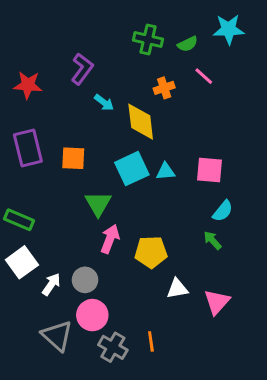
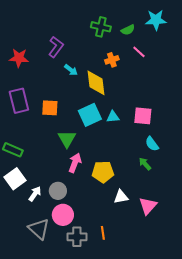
cyan semicircle: (223, 211) -> (152, 144), turned 105
gray cross: (113, 347) -> (77, 237), turned -30

